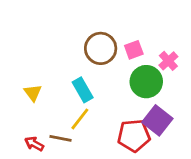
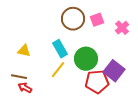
green circle: (146, 82) -> (86, 59), moved
yellow triangle: (33, 93) -> (24, 51), turned -40
brown line: (60, 138) -> (19, 77), moved

